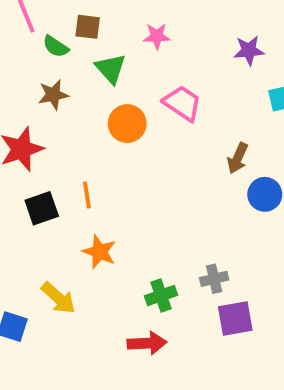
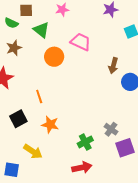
black square: (42, 208) -> (18, 119), moved
gray cross: (214, 279) -> (111, 129), turned -32

